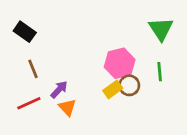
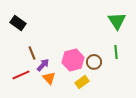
pink hexagon: (120, 63) -> (73, 60), moved
brown line: (33, 69) -> (32, 53), moved
yellow rectangle: (113, 89) -> (82, 82), moved

